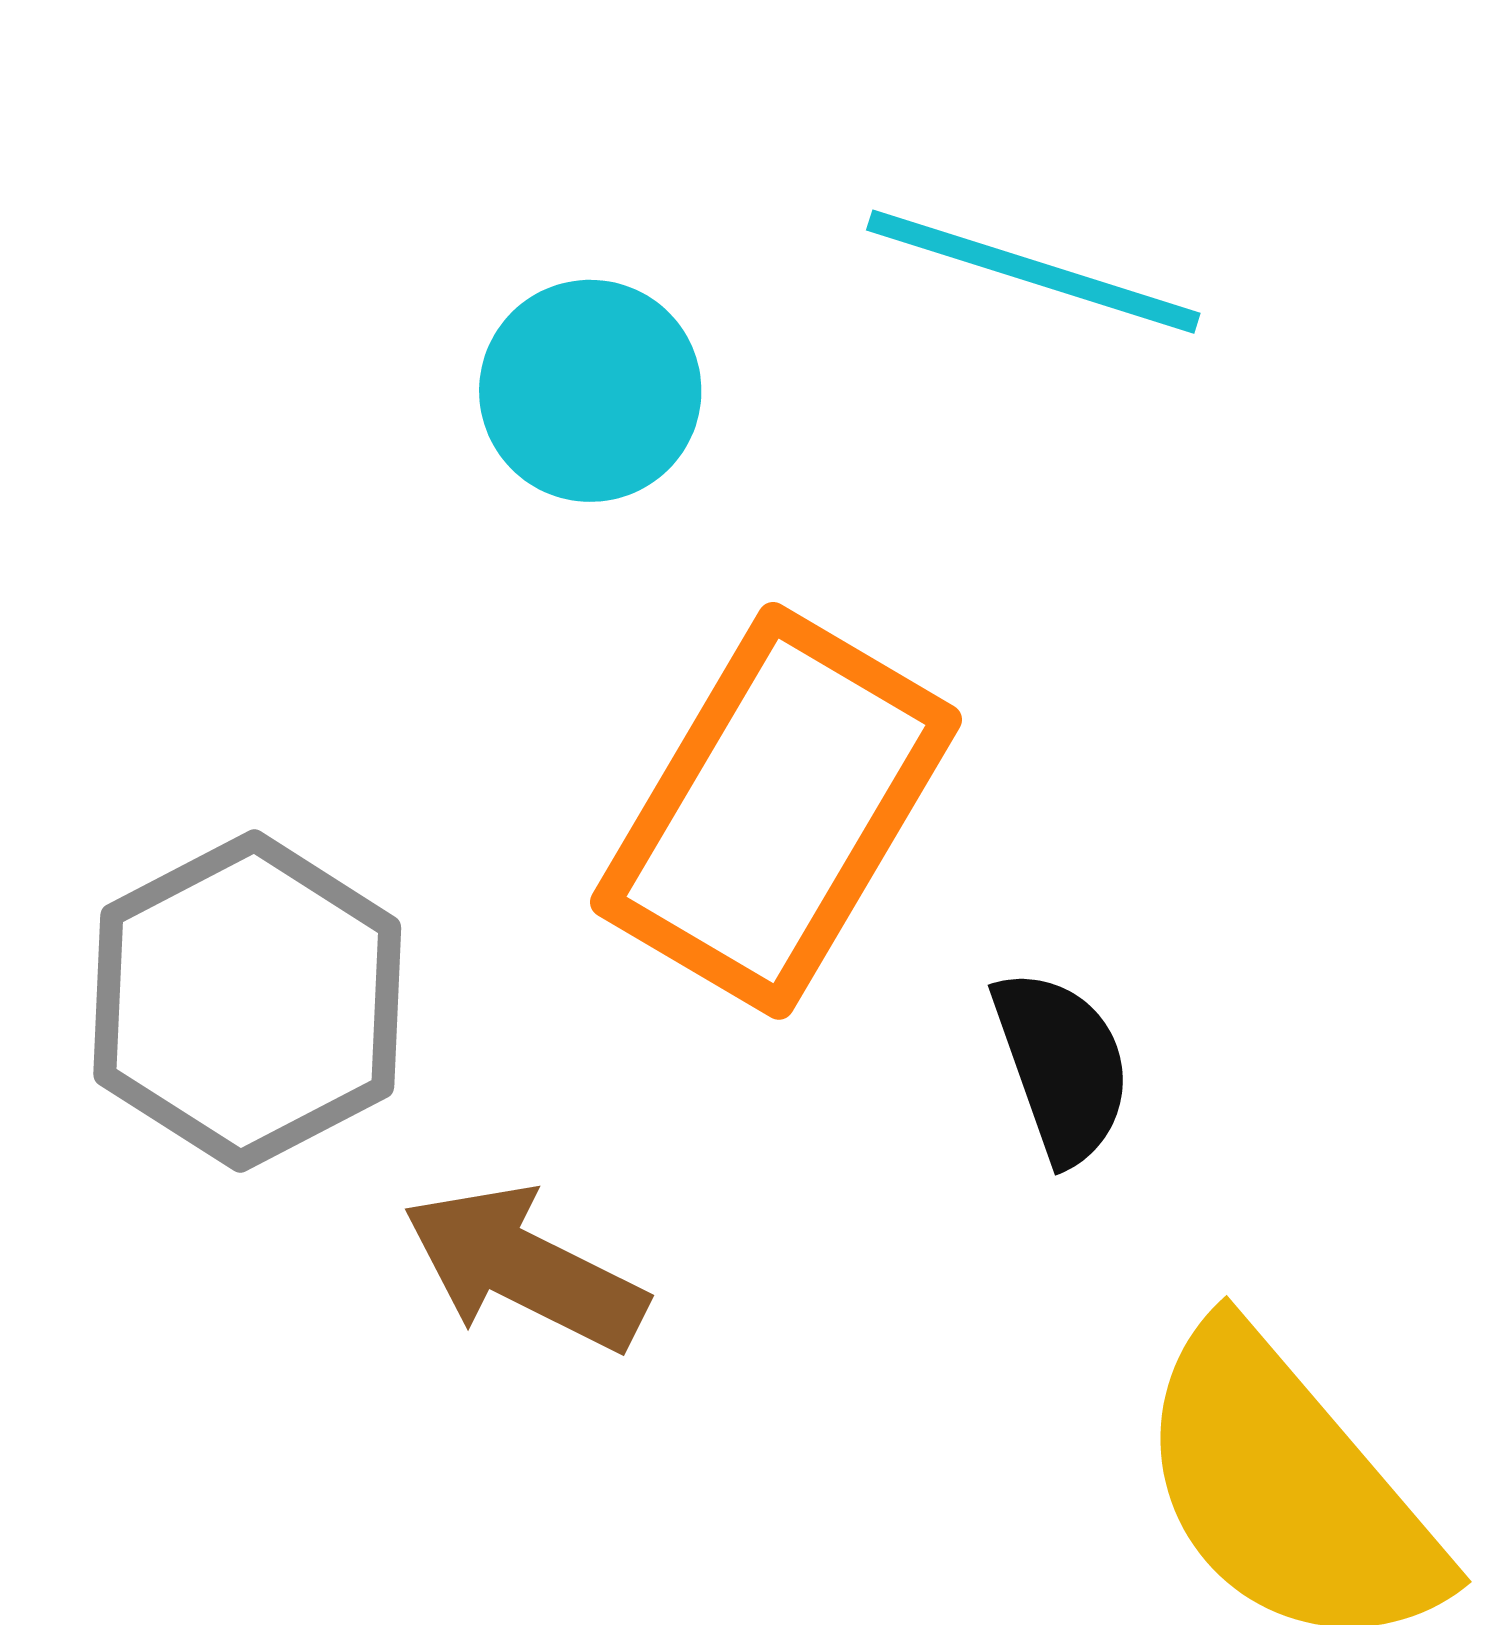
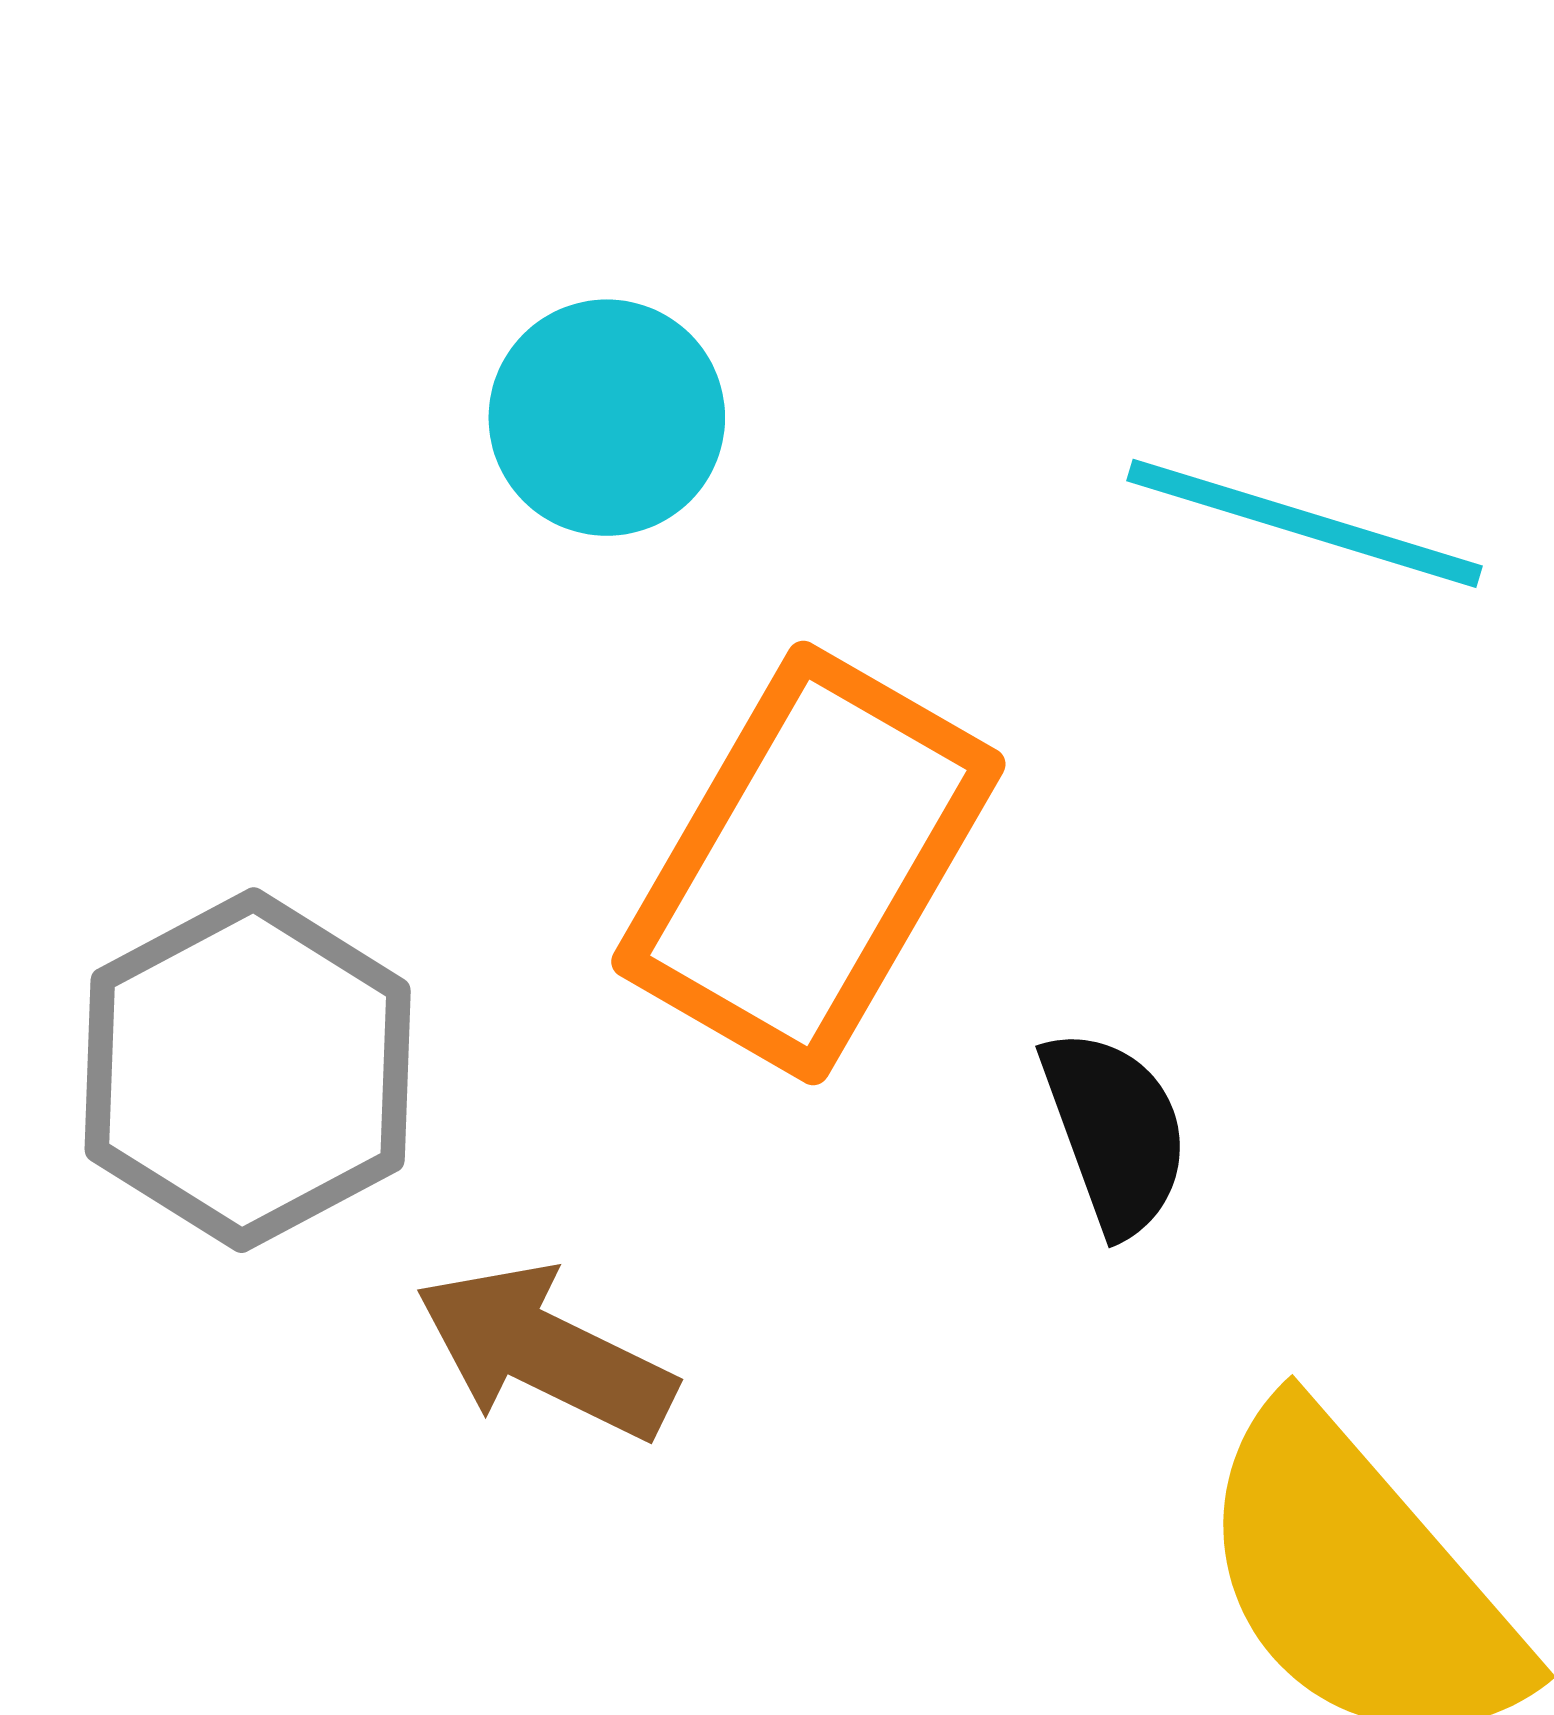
cyan line: (1033, 272) -> (1305, 523), moved

